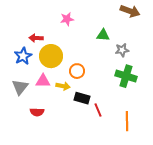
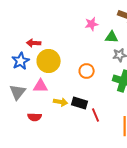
pink star: (67, 19) -> (92, 24), moved
green triangle: (103, 35) -> (112, 37), moved
orange circle: (77, 71) -> (87, 71), moved
yellow arrow: (63, 86) -> (61, 102), moved

